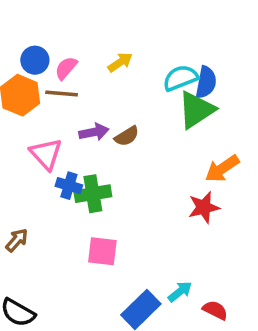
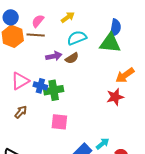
blue circle: (35, 60) -> (11, 17), moved
cyan semicircle: (181, 78) -> (77, 38), moved
green triangle: (196, 110) -> (110, 43), turned 40
pink triangle: (46, 154) -> (20, 81), moved, turned 42
brown arrow: (17, 240) -> (21, 112), moved

